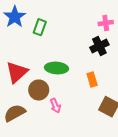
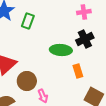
pink cross: (106, 23) -> (84, 12), moved
green ellipse: (56, 68) -> (61, 50), moved

